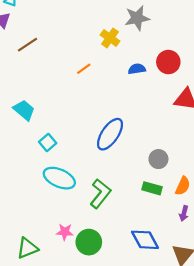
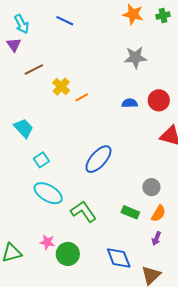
yellow cross: (110, 38) -> (61, 87), moved
gray circle: (158, 159) -> (151, 187), moved
green L-shape: (100, 194) -> (83, 212), turned -80

